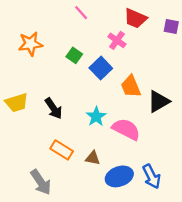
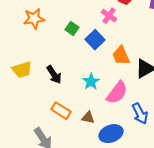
pink semicircle: (126, 129) -> (117, 93), turned 100
blue arrow: (152, 176) -> (140, 114), moved

